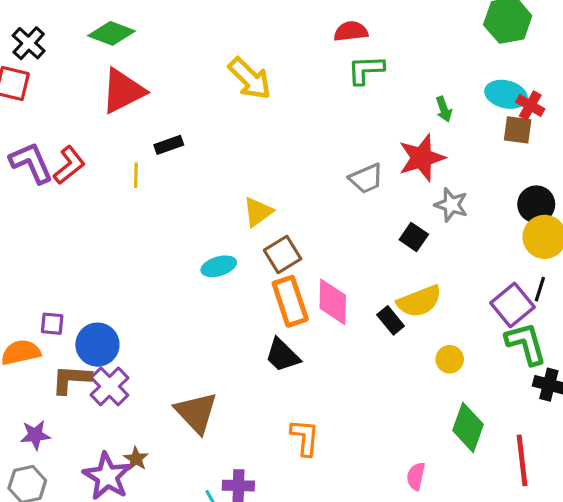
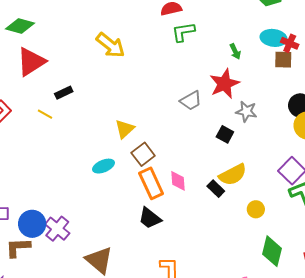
yellow line: (136, 175) -> (45, 114), turned -56
pink diamond: (333, 302) -> (178, 181), size x0.7
purple cross: (109, 386) -> (57, 229), moved

